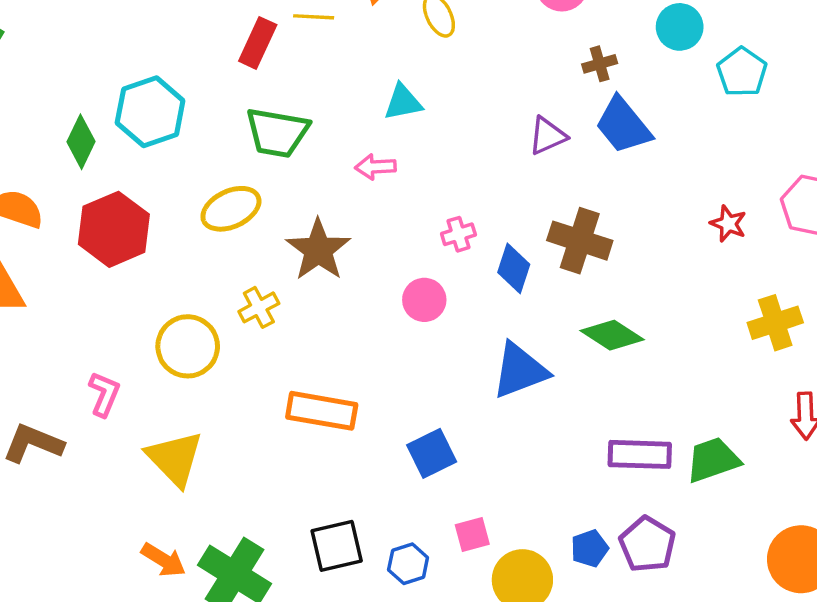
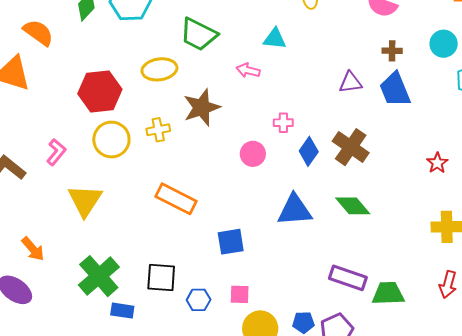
red hexagon: (114, 229) -> (100, 91), moved
orange arrow: (163, 560) -> (33, 249), moved

